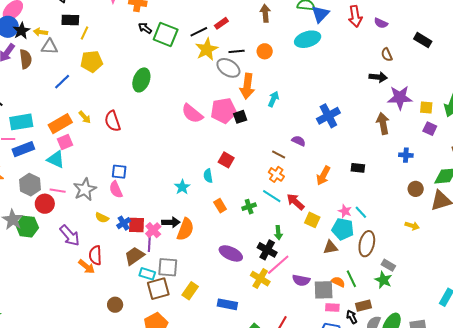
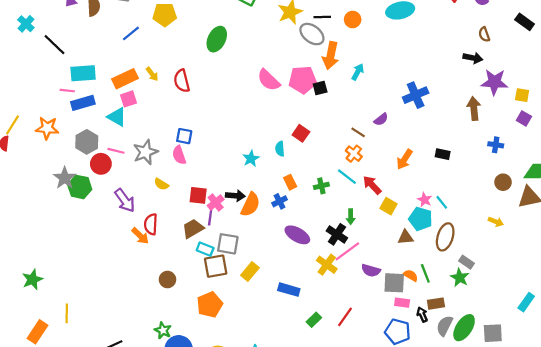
purple semicircle: (299, 141) -> (381, 119), turned 112
blue cross: (124, 223) -> (279, 201), moved

